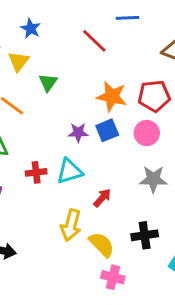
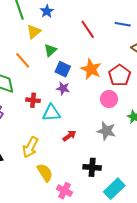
blue line: (127, 18) -> (123, 24), moved
red pentagon: (154, 96) -> (119, 75), turned 30
blue square: (107, 130) -> (63, 69), moved, turned 35
red cross: (36, 172) -> (33, 100), moved
yellow arrow: (71, 225) -> (30, 147), moved
yellow semicircle: (102, 245) -> (45, 173), moved

